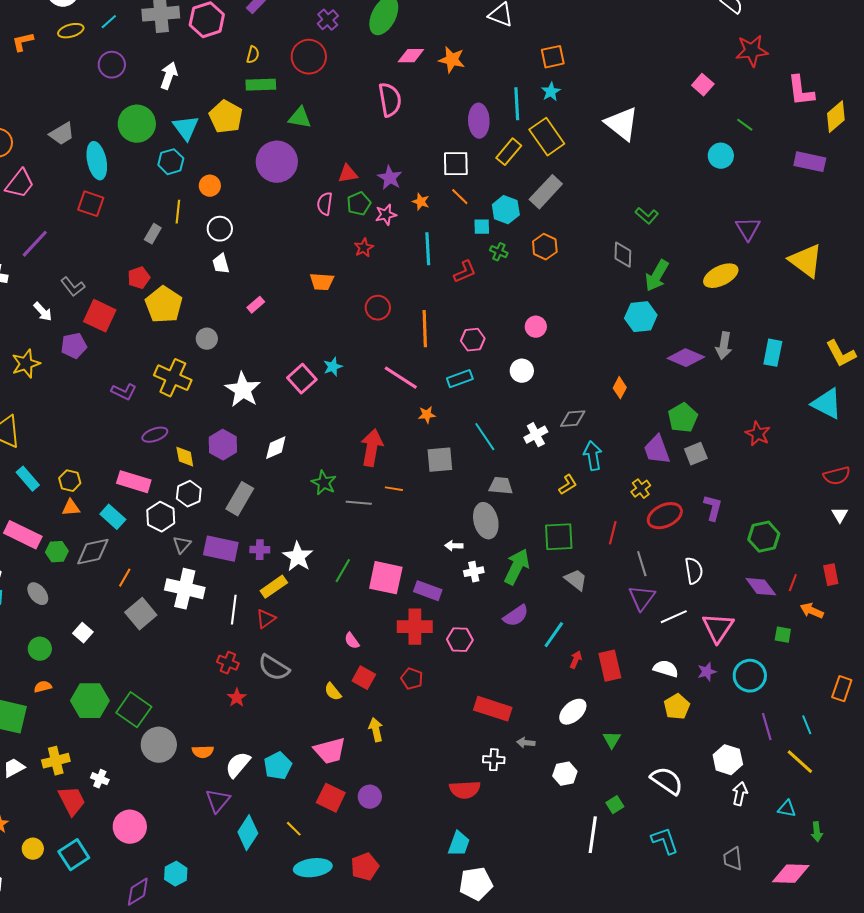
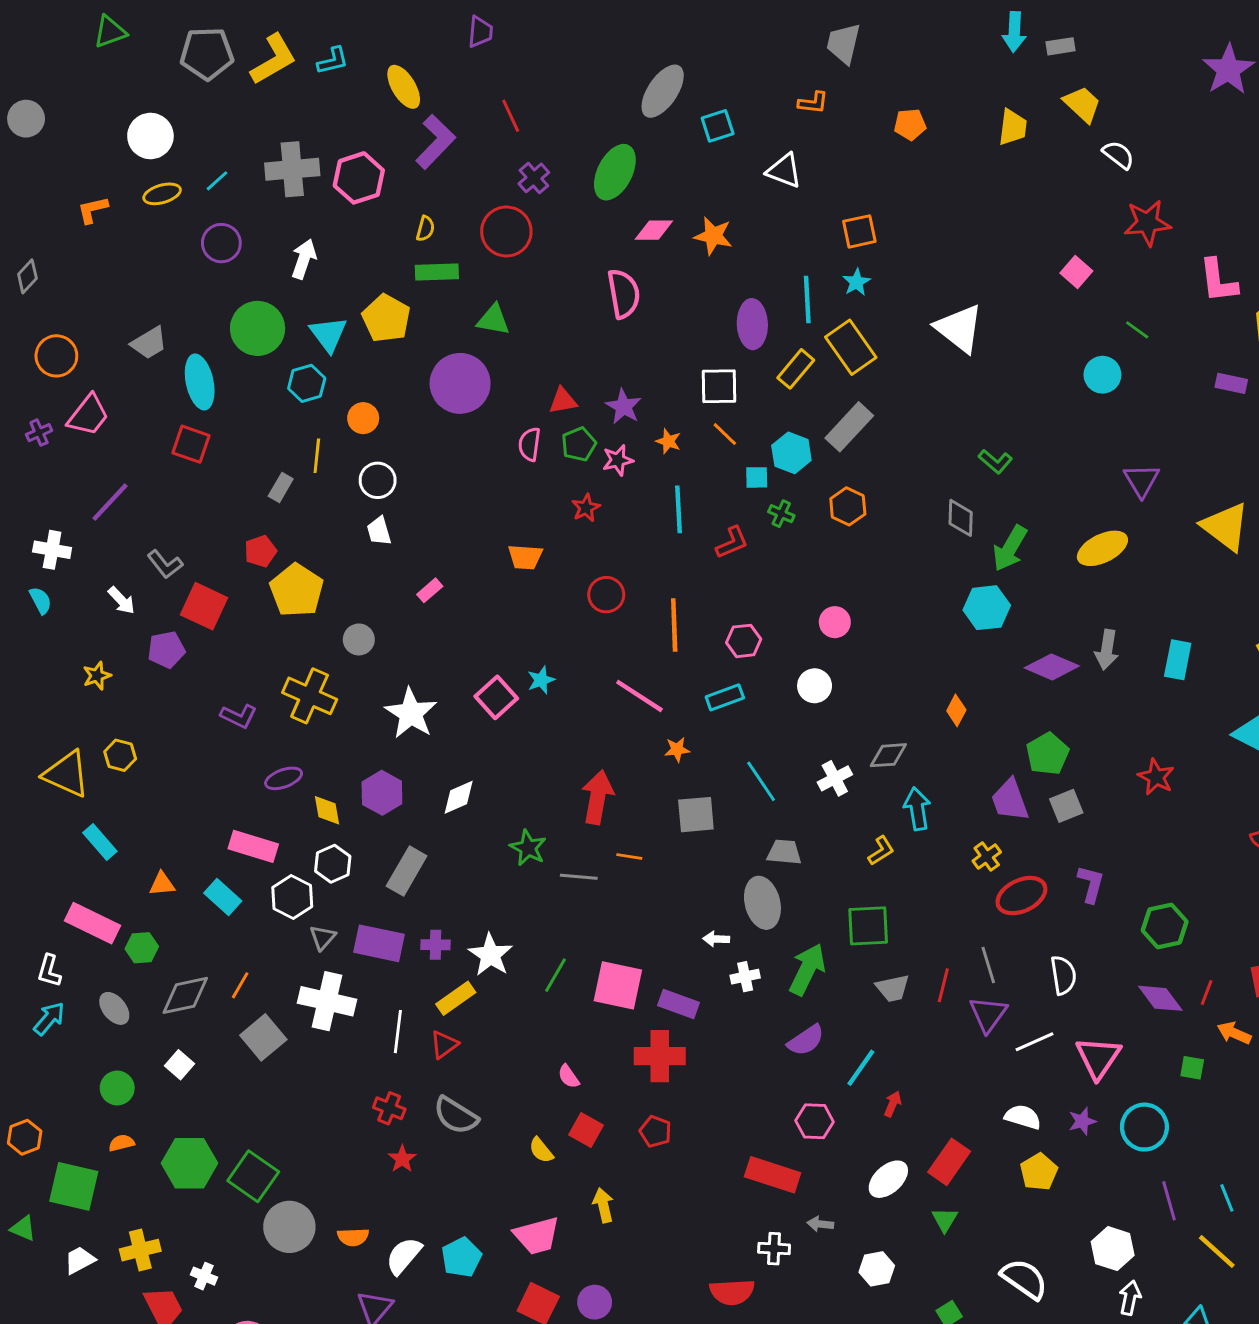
purple rectangle: (810, 162) -> (1231, 383), size x0.7
yellow star: (26, 364) -> (97, 676), size x0.7
yellow hexagon: (70, 481) -> (120, 755), moved
red line: (613, 533) -> (943, 985), moved
gray diamond: (93, 552) -> (185, 995), moved
gray trapezoid: (576, 580) -> (893, 988), turned 130
pink hexagon: (460, 640) -> (815, 1121), moved
red rectangle: (610, 666) -> (949, 1162), moved, turned 48

